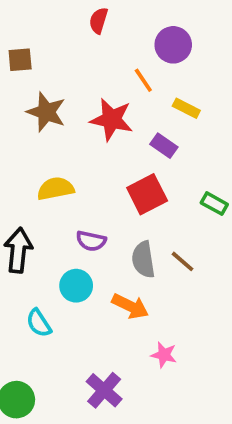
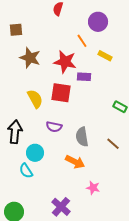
purple rectangle: (164, 146) -> (84, 77), moved, turned -32
yellow semicircle: (56, 189) -> (35, 99), turned 72
red square: (147, 194) -> (61, 93), moved, turned 35
brown line: (183, 261) -> (113, 144), moved
cyan circle: (76, 286) -> (35, 153), moved

